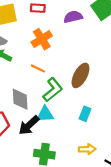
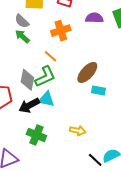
green L-shape: (53, 90) -> (45, 77), moved
cyan rectangle: (85, 114) -> (99, 91), moved, turned 64
yellow arrow: (87, 149) -> (78, 131), moved

